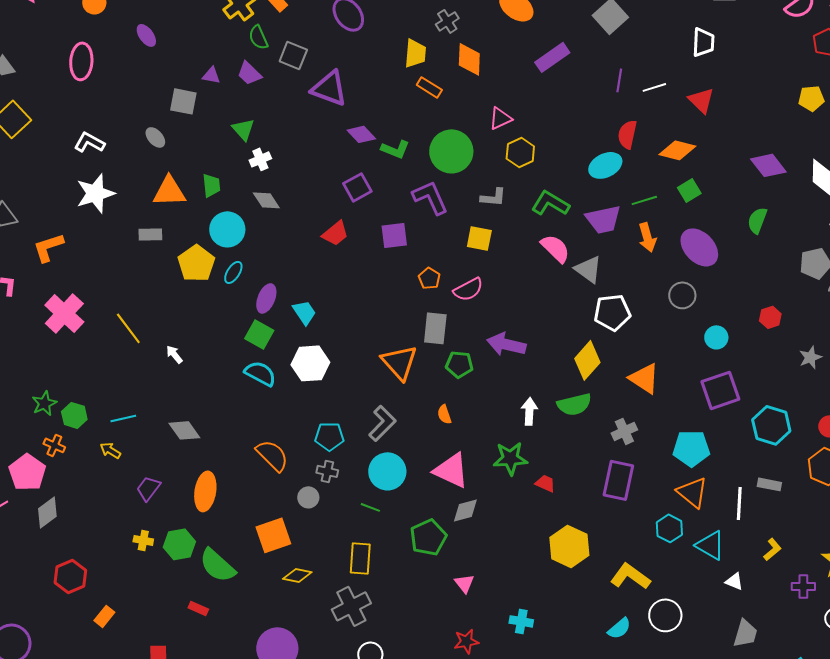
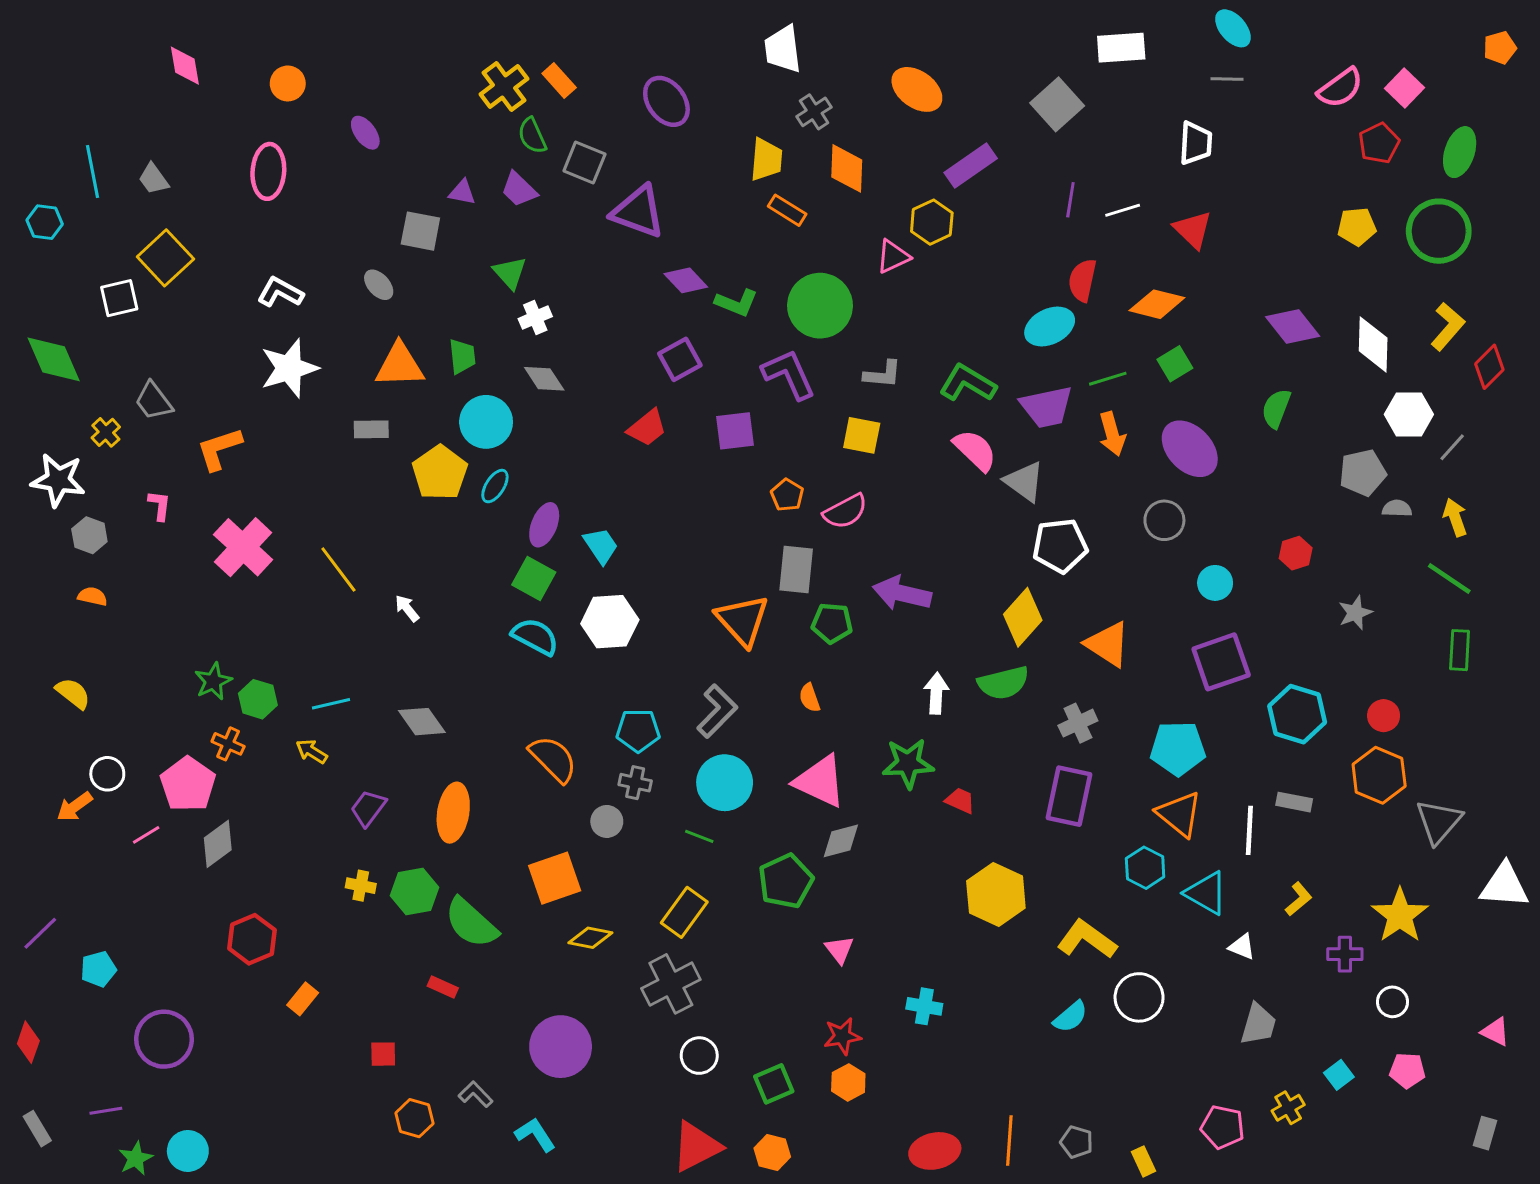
yellow hexagon: (520, 152) -> (932, 222), moved
yellow rectangle: (360, 558) -> (684, 912), turned 32

